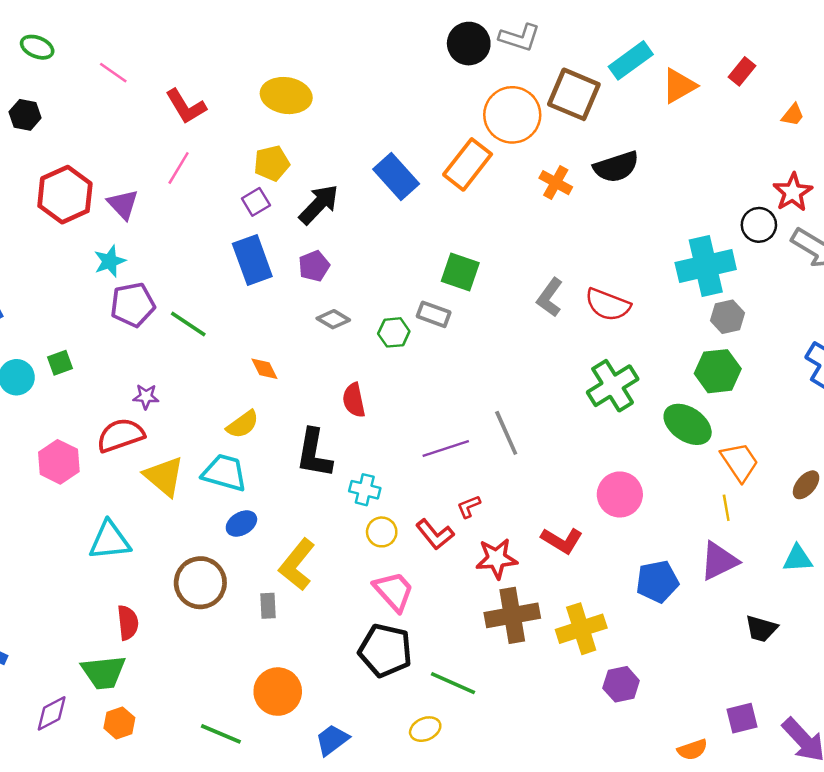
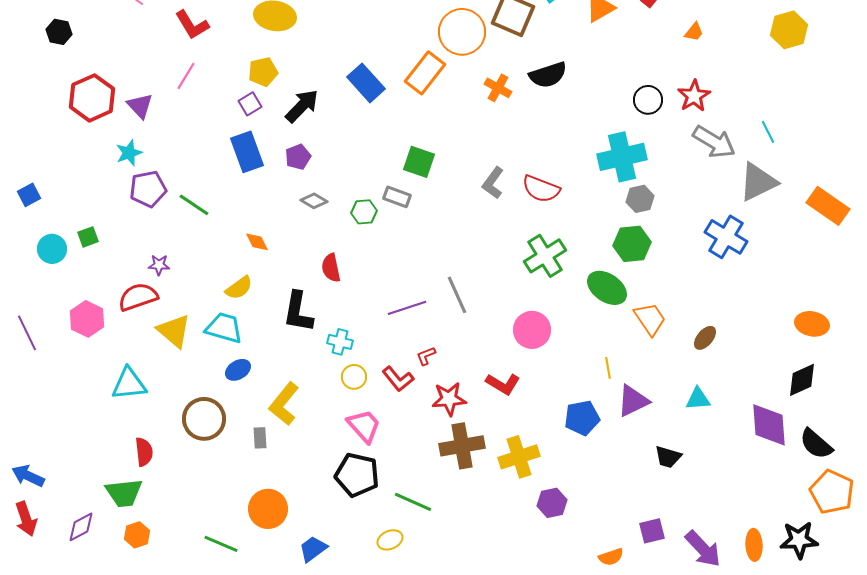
black circle: (759, 225) -> (648, 100), moved
pink circle: (620, 494) -> (532, 330), moved
yellow line: (726, 508) -> (608, 368), moved

